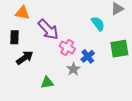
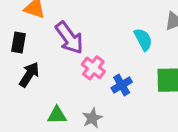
black arrow: (25, 58) -> (29, 74), turned -30
gray star: (73, 69) -> (92, 118), moved

